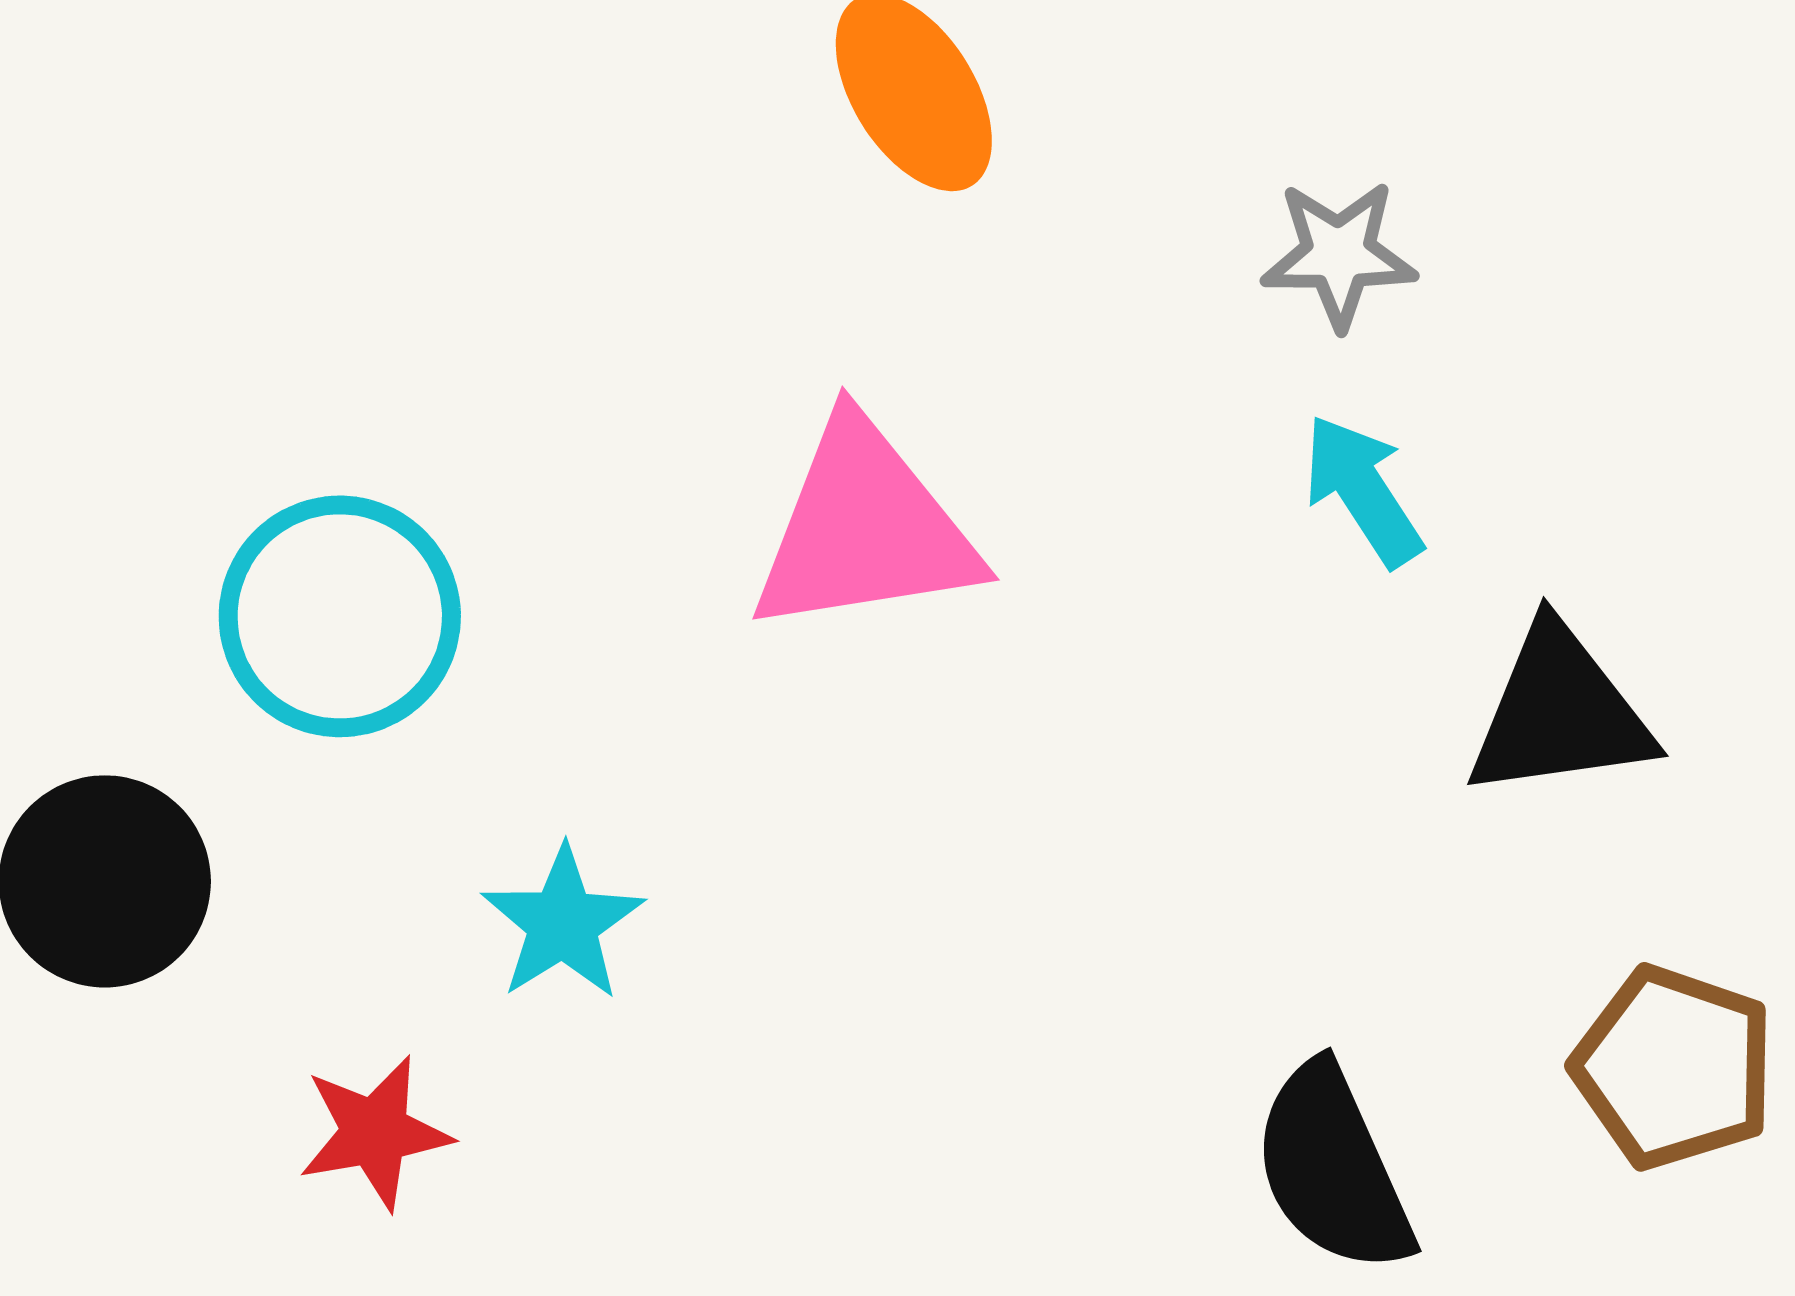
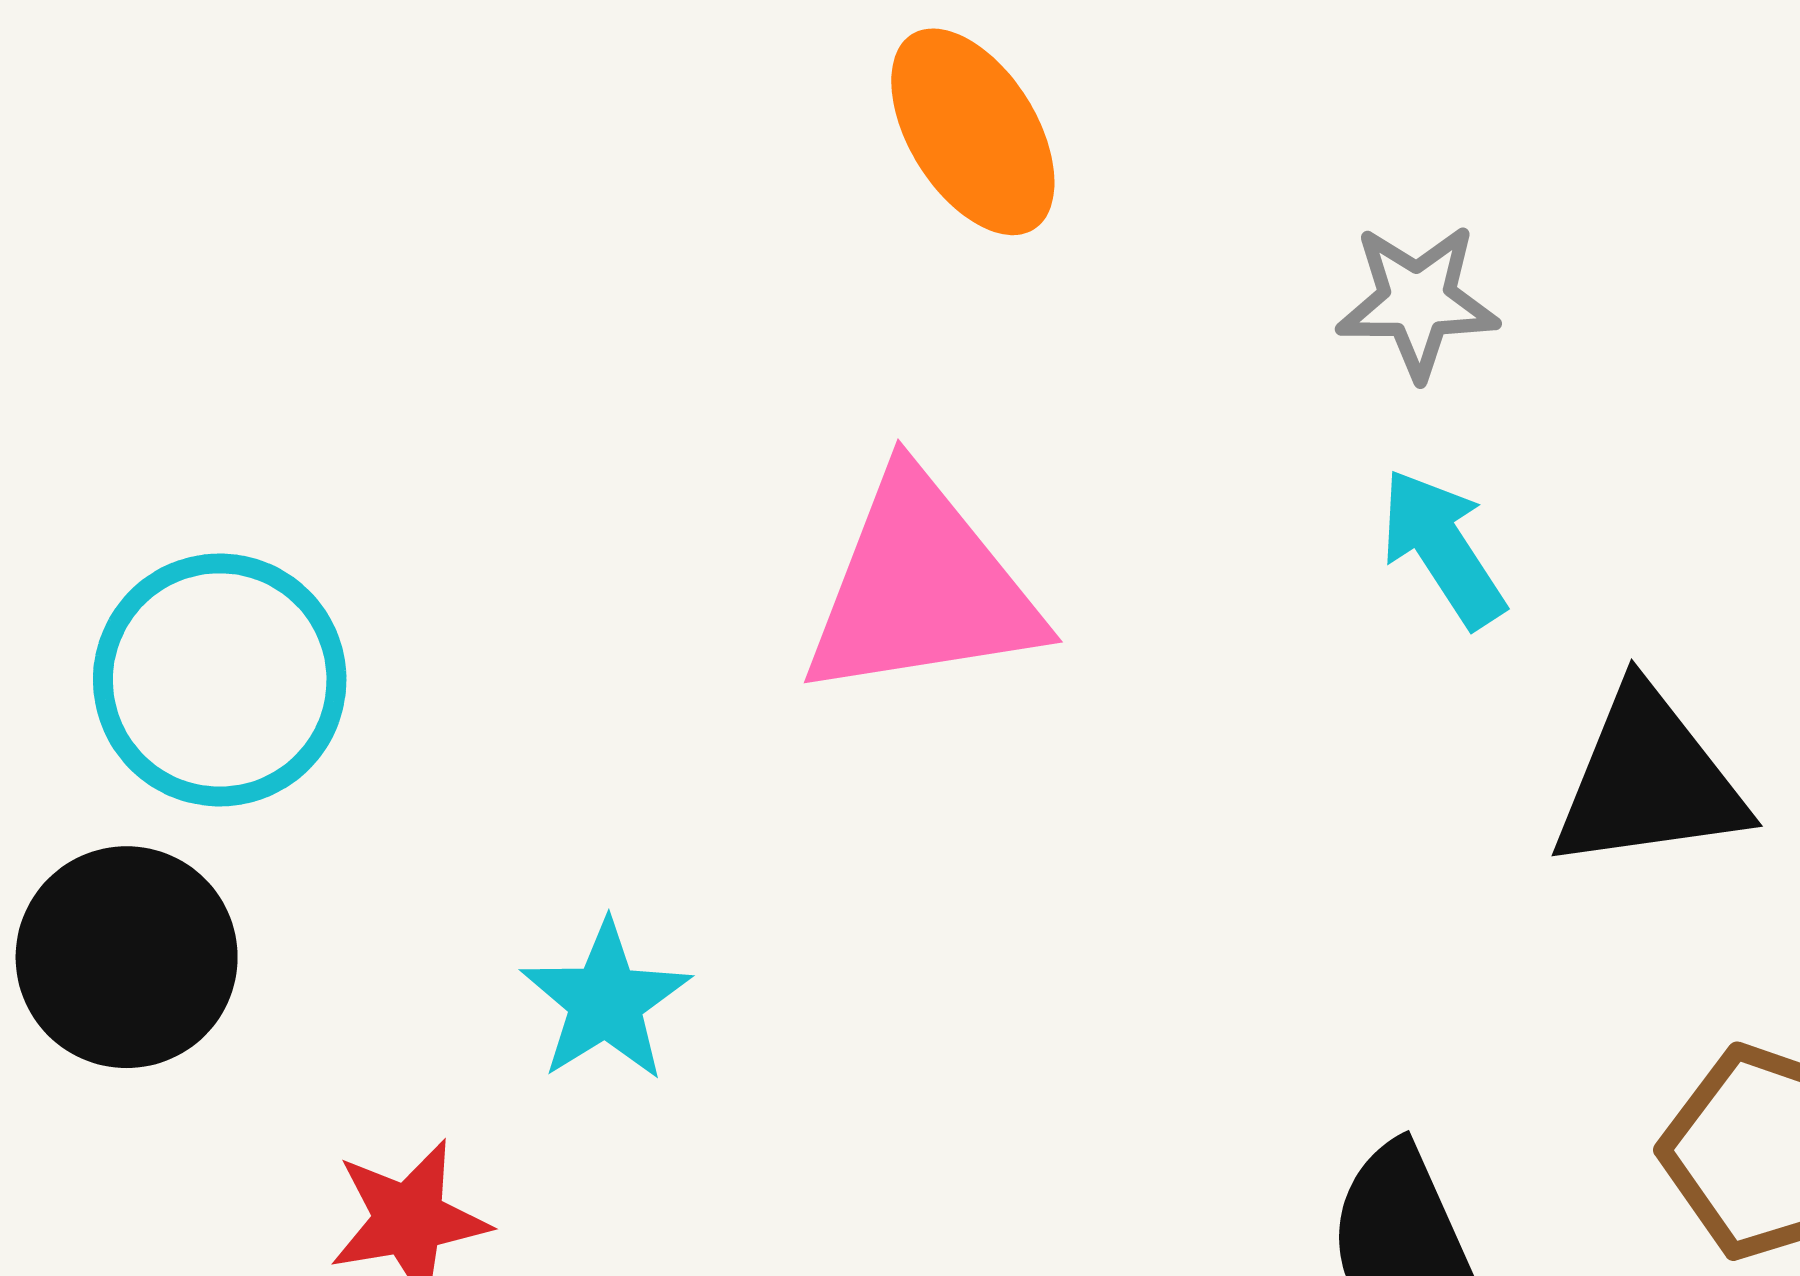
cyan circle: (340, 616) -> (220, 680), moved

